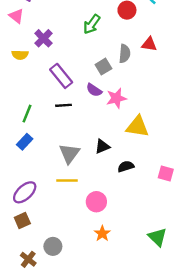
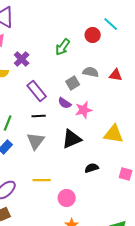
red triangle: (149, 44) -> (116, 75), moved
gray semicircle: (125, 54) -> (91, 72), turned -84
yellow triangle: (138, 126) -> (114, 134), moved
black triangle: (102, 146) -> (72, 139), moved, size x1.5
gray triangle: (69, 154) -> (36, 141), moved

